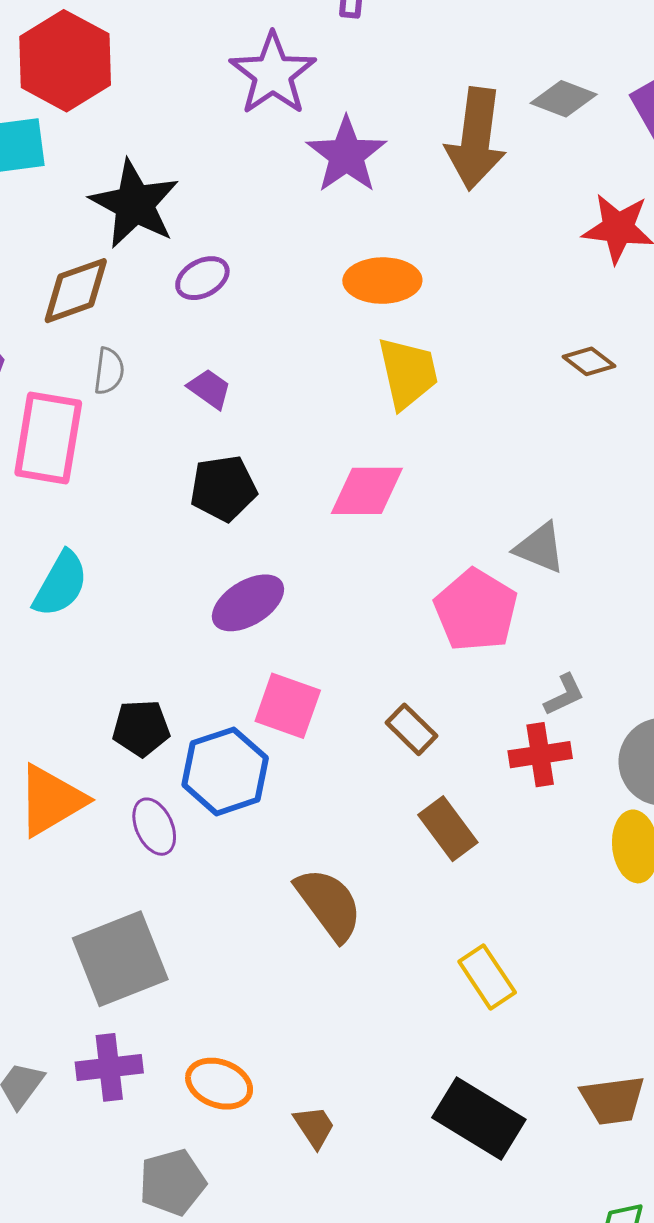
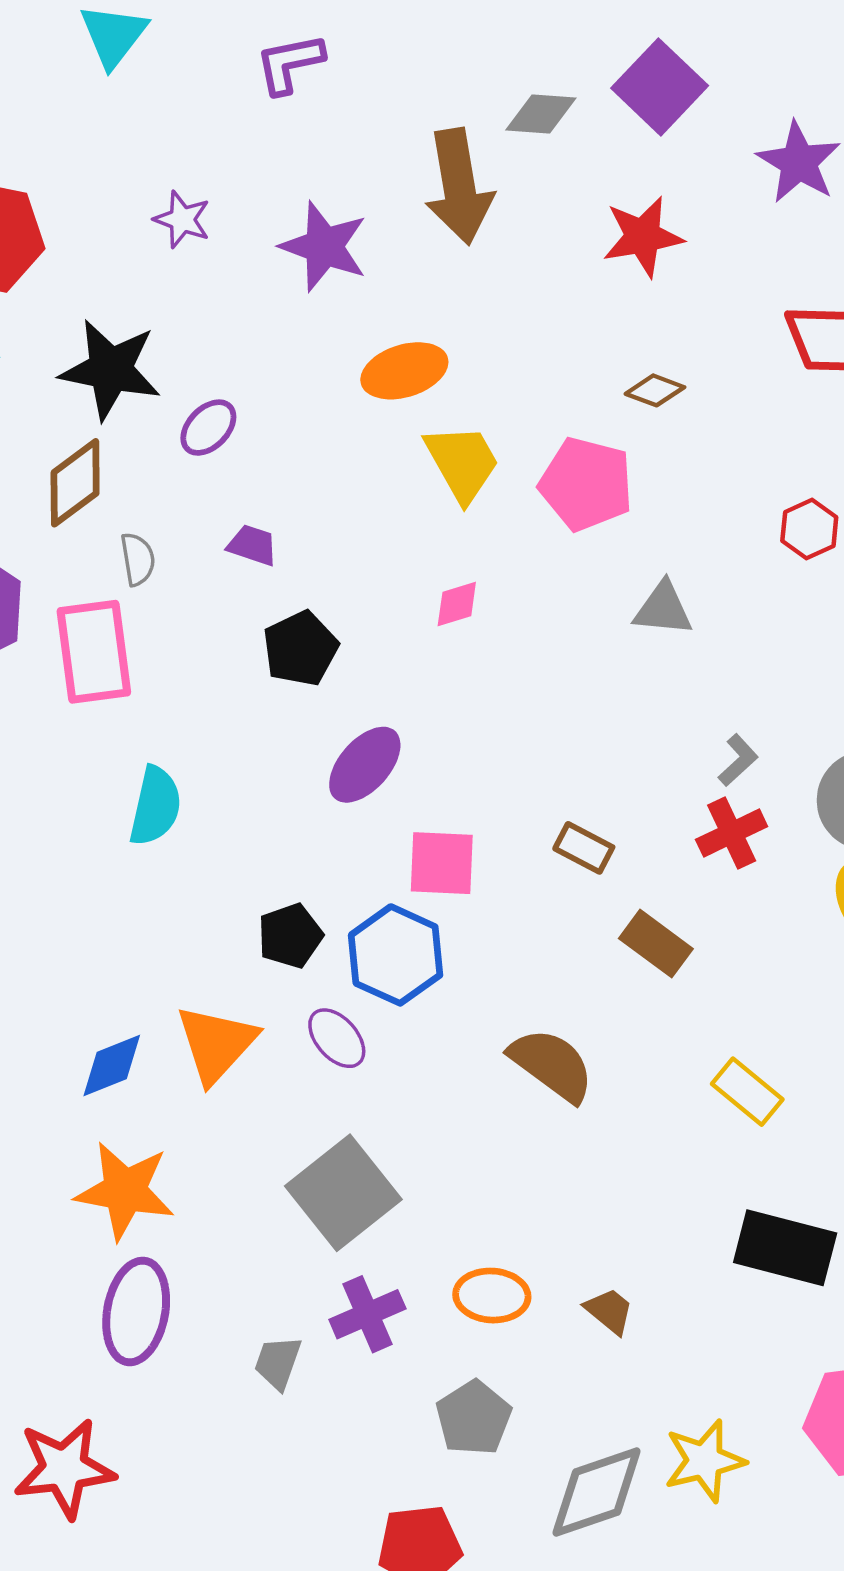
purple star: (273, 74) -> (182, 219), moved, size x0.6
pink diamond: (367, 491) -> (457, 604), size x0.6
pink pentagon: (476, 610) -> (586, 484), moved

